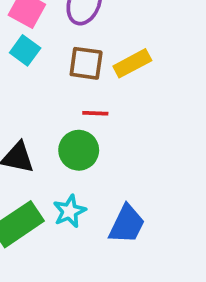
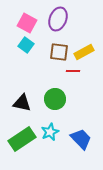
red line: (95, 113) -> (73, 71), moved
blue trapezoid: (127, 224) -> (81, 139), turned -70

